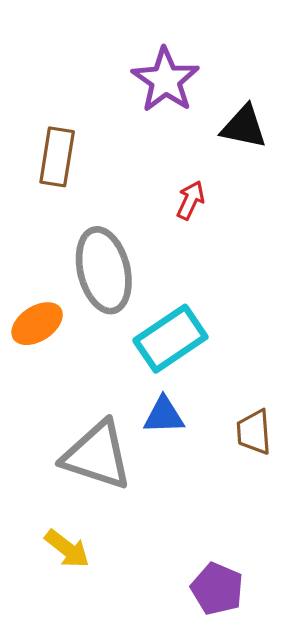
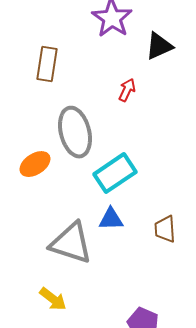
black triangle: (244, 127) -> (159, 46), turned -36

